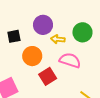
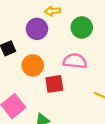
yellow arrow: (58, 39) -> (53, 11), moved
red square: (48, 76) -> (54, 84), turned 36

